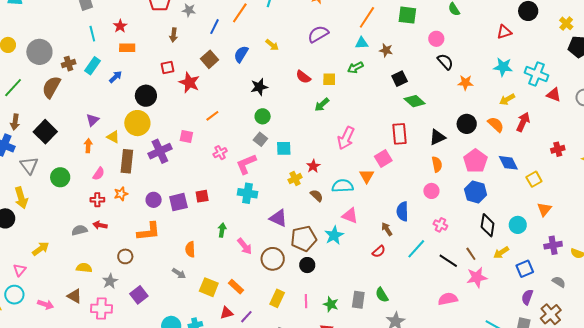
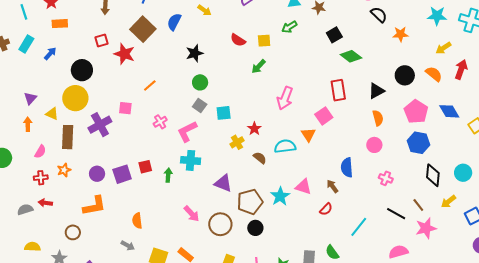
brown square: (209, 59) -> (143, 29), size x1.4
pink triangle: (350, 216) -> (303, 187), moved
green arrow: (222, 230) -> (168, 175), moved
cyan line: (416, 249) -> (359, 227), moved

